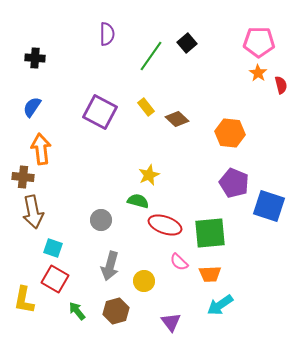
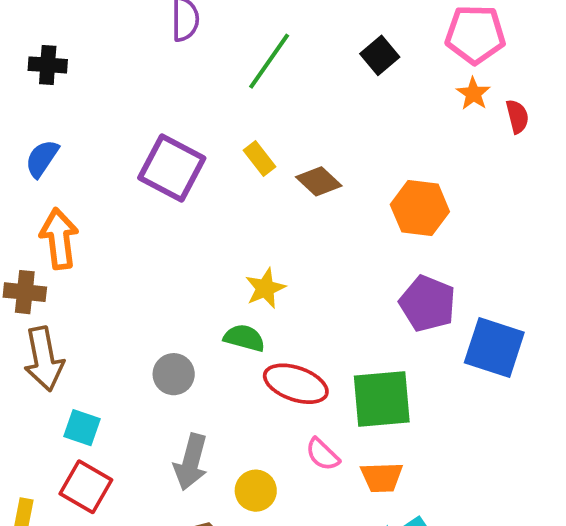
black square: (187, 43) -> (380, 55), moved

